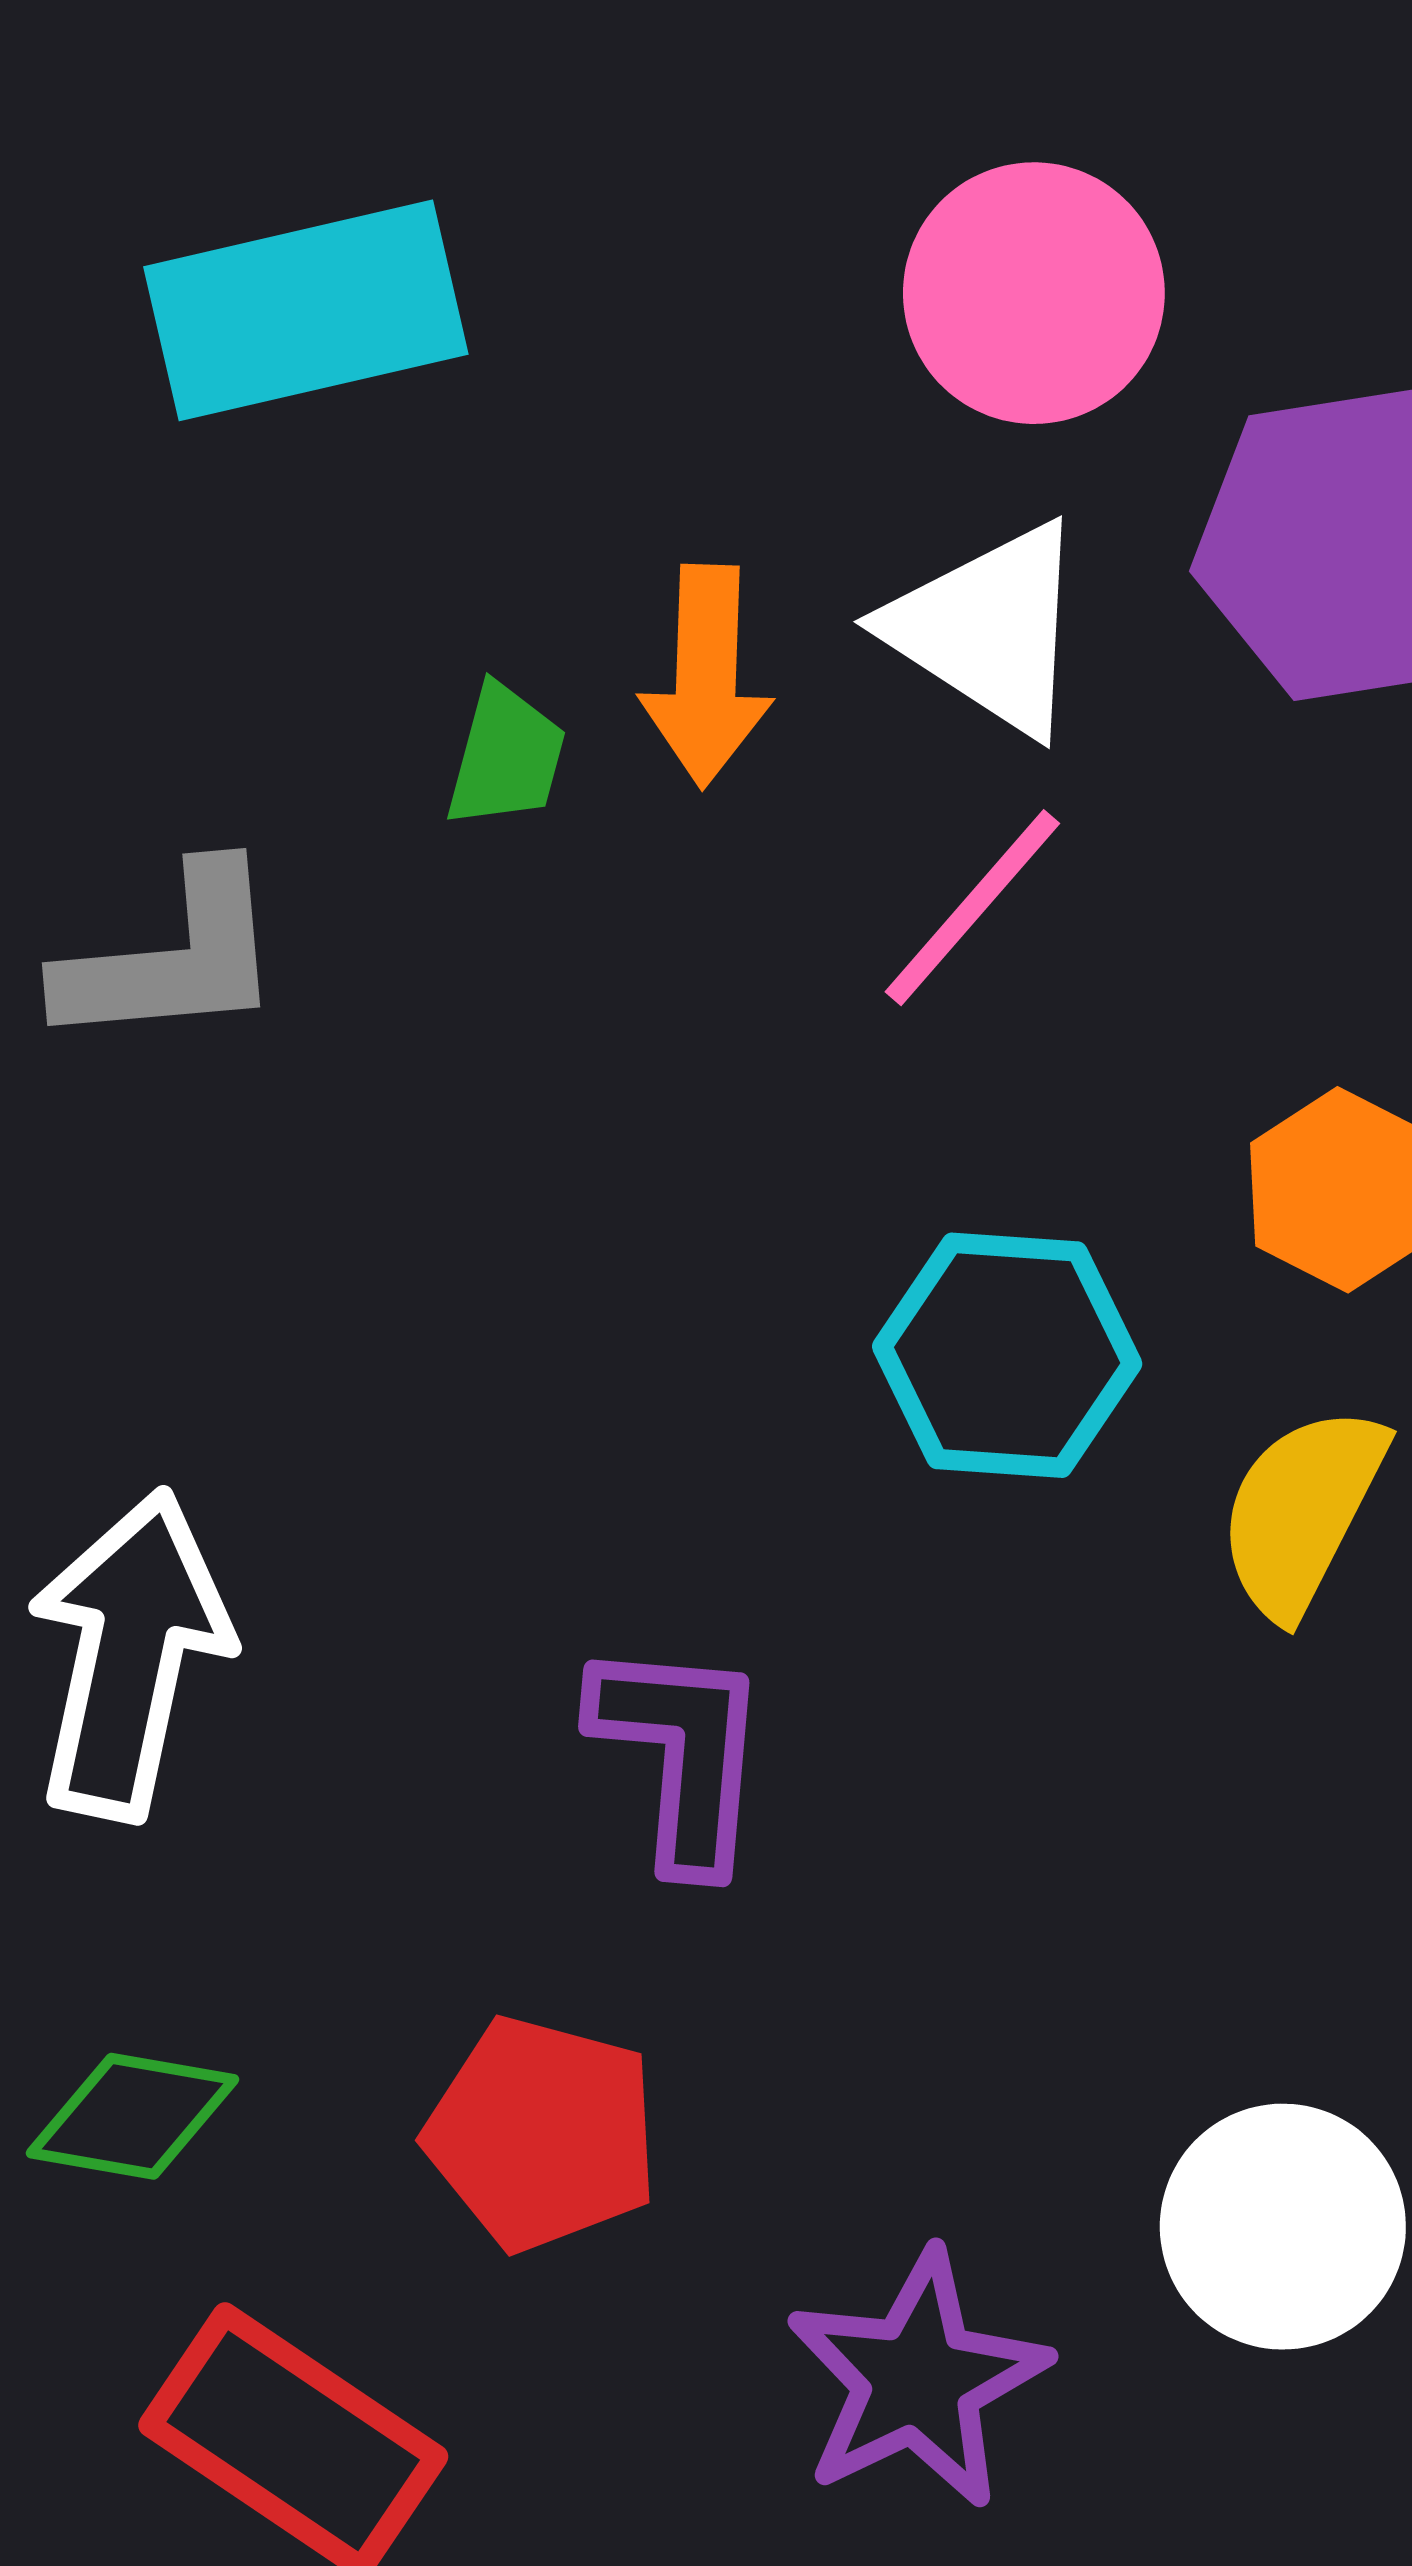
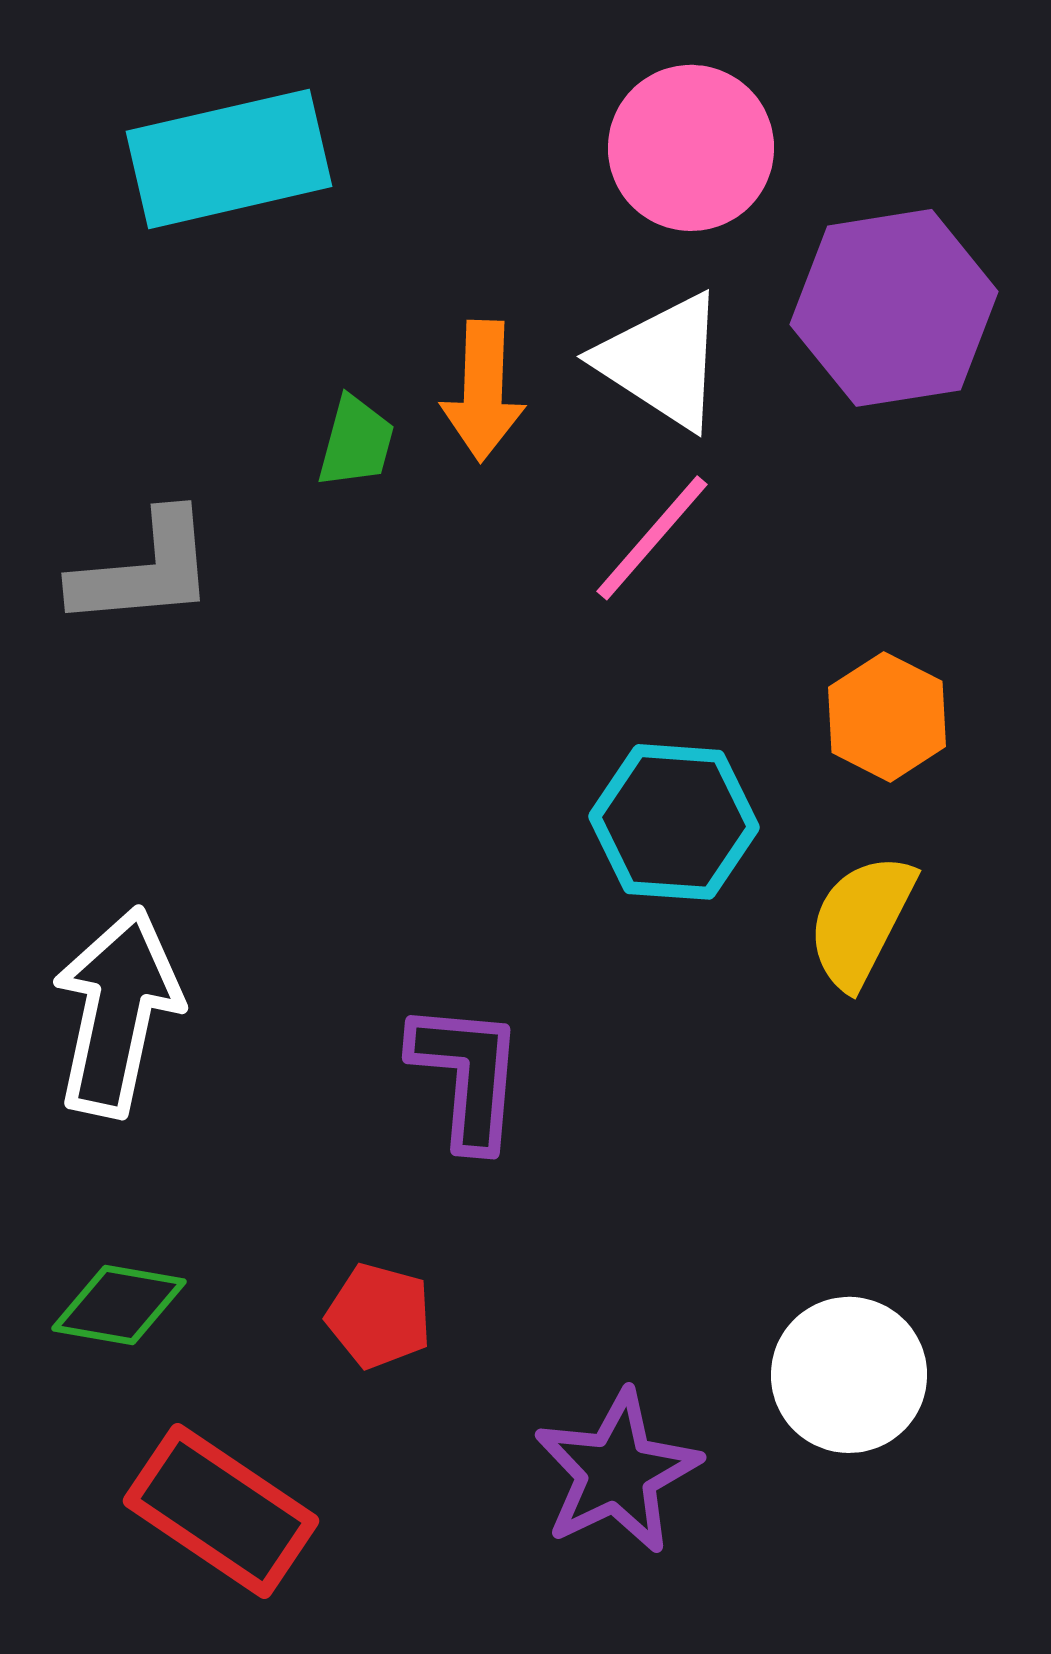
red pentagon: (542, 2134) -> (379, 1316), size x0.7

